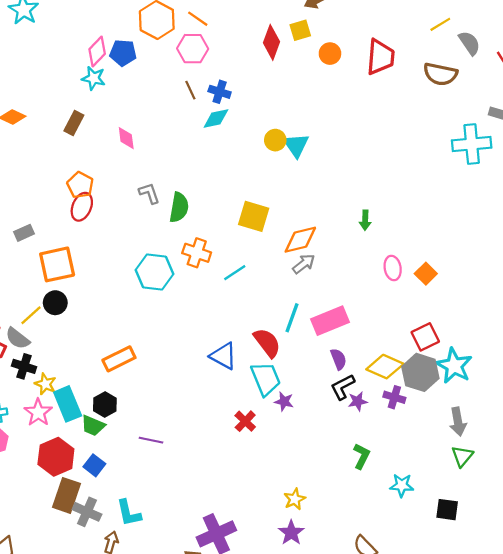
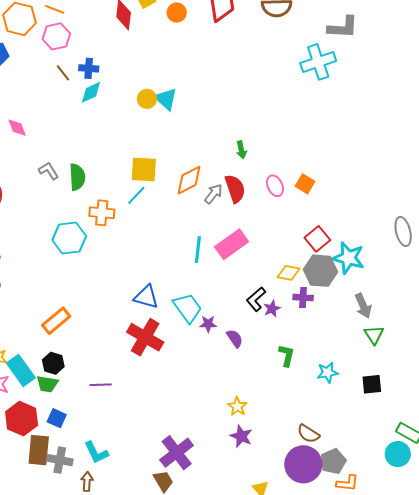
gray arrow: (304, 264) -> (214, 194), moved
cyan line: (235, 273) -> (136, 195), moved
red semicircle: (267, 343) -> (235, 189), moved, turned 32
purple semicircle: (338, 359) -> (235, 338), moved
yellow diamond: (385, 367) -> (289, 273), size x0.7
red cross: (245, 421) -> (145, 337), moved, size x1.8

